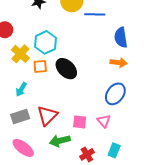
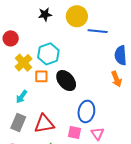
orange arrow: (119, 63) -> (116, 79), turned 56
blue ellipse: (115, 94) -> (86, 111), moved, turned -30
red triangle: (47, 116) -> (44, 124), turned 30
gray rectangle: (20, 117) -> (18, 122), turned -54

